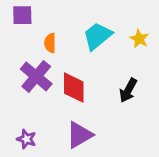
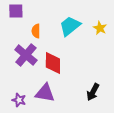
black arrow: (128, 90) -> (93, 92), moved
purple triangle: (79, 135) -> (45, 93), moved, turned 40

